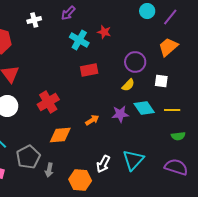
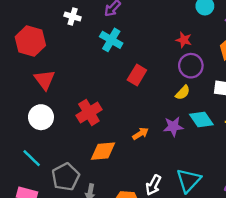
white cross: (34, 20) -> (73, 17), turned 32
red star: (104, 32) -> (184, 40), moved
cyan cross: (79, 40) -> (111, 40), moved
red rectangle: (89, 70) -> (137, 75), turned -48

